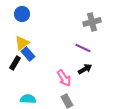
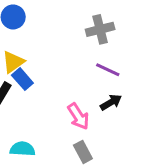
gray cross: (92, 22) -> (100, 29), moved

